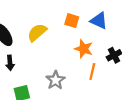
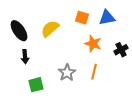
blue triangle: (99, 21) -> (107, 18), turned -36
orange line: (92, 72) -> (94, 72), moved

